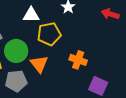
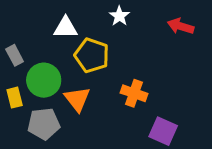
yellow pentagon: (49, 34) -> (92, 55), turned 30

